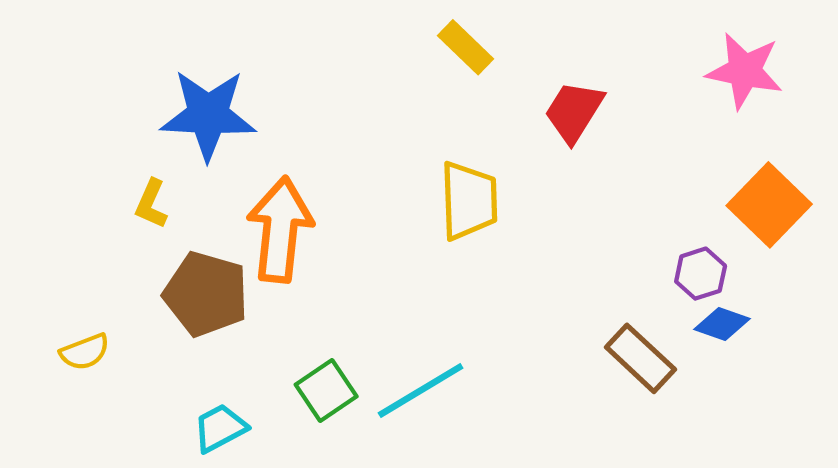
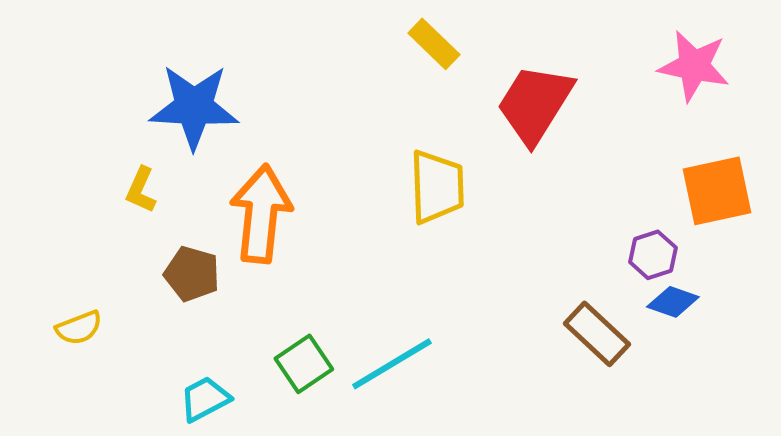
red trapezoid: (574, 112) -> (535, 104), size x1.4
orange square: (769, 205) -> (717, 191), turned 34
brown pentagon: (206, 294) -> (192, 274), size x0.7

